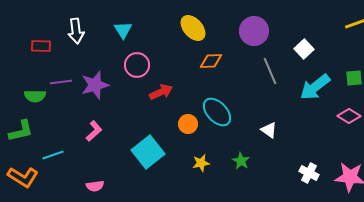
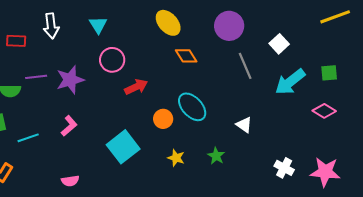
orange diamond: (211, 61) -> (186, 56), turned 60
cyan line: (53, 155) -> (28, 138), moved
yellow star: (201, 163) -> (176, 158), turned 30

